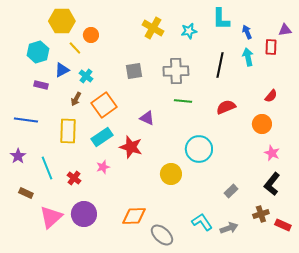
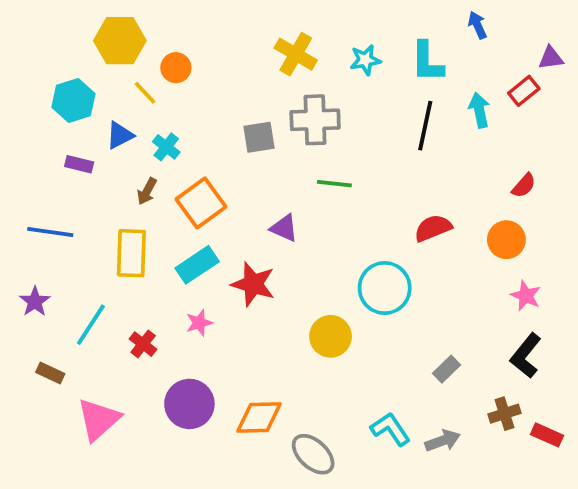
cyan L-shape: (221, 19) -> (427, 62), moved
blue arrow: (247, 32) -> (477, 25), moved
red rectangle: (271, 47) -> (524, 91), turned 49
gray cross: (176, 71) -> (315, 120), moved
green line: (183, 101) -> (334, 184), moved
red semicircle: (226, 107) -> (433, 228), moved
cyan line: (47, 168) -> (91, 325), turned 55
purple circle: (84, 214) -> (189, 404), moved

